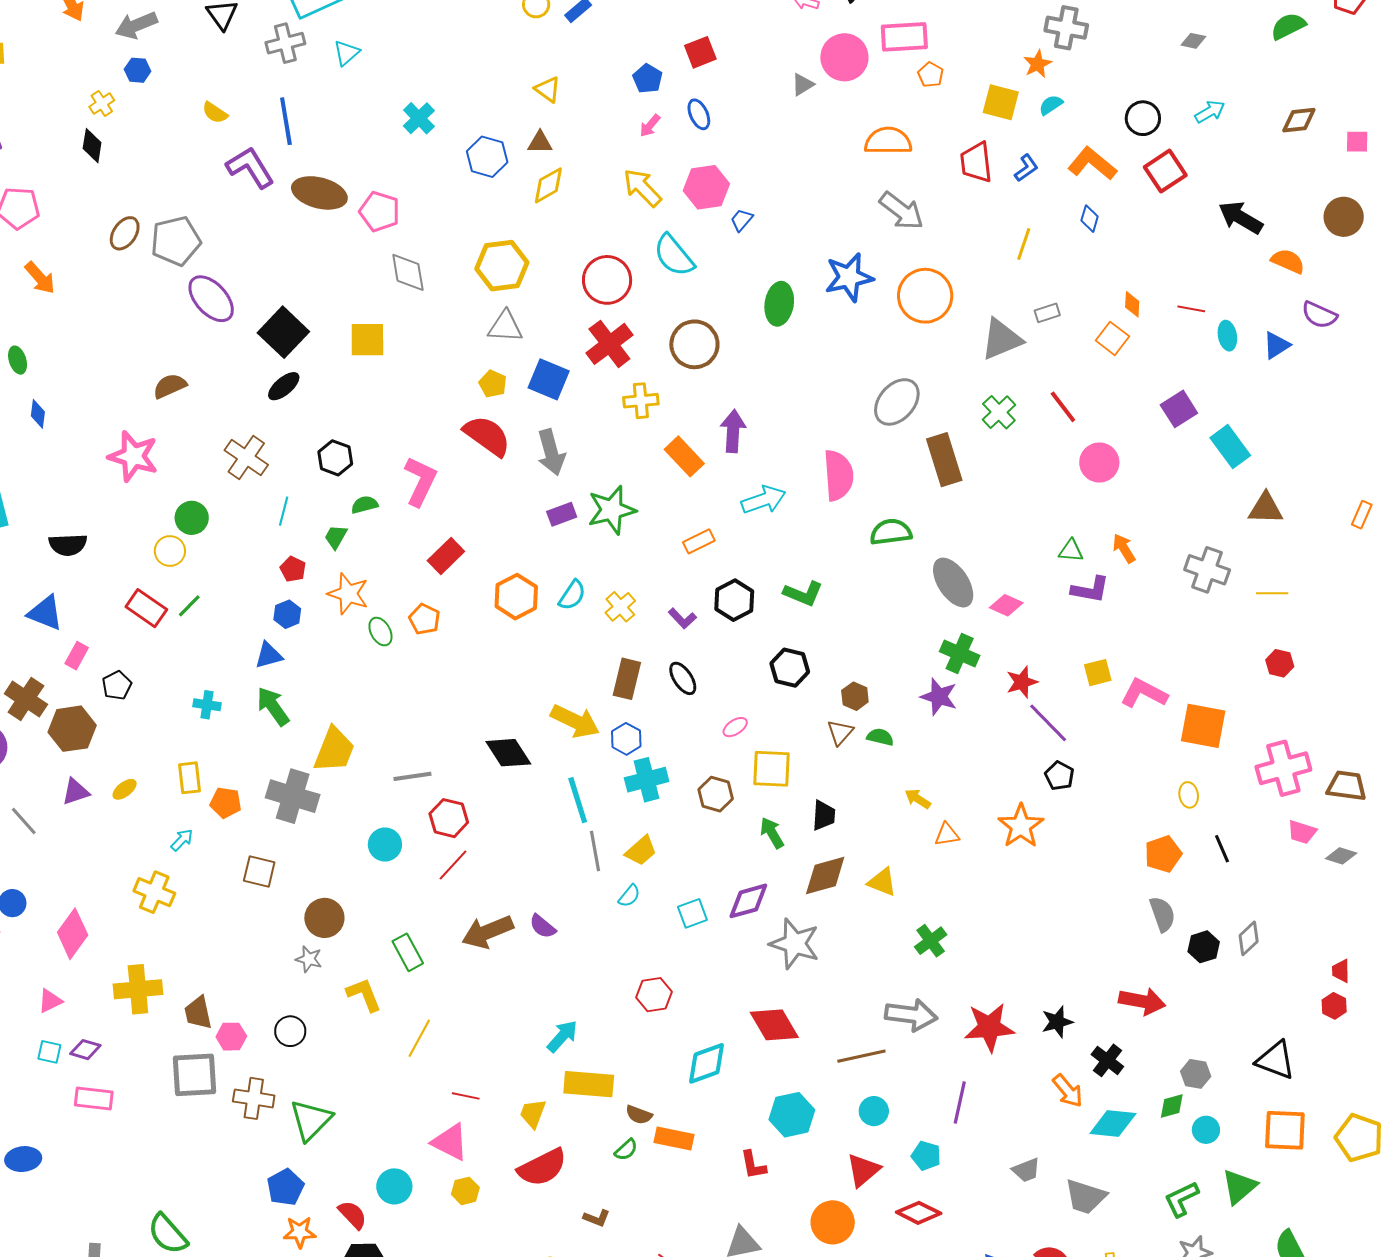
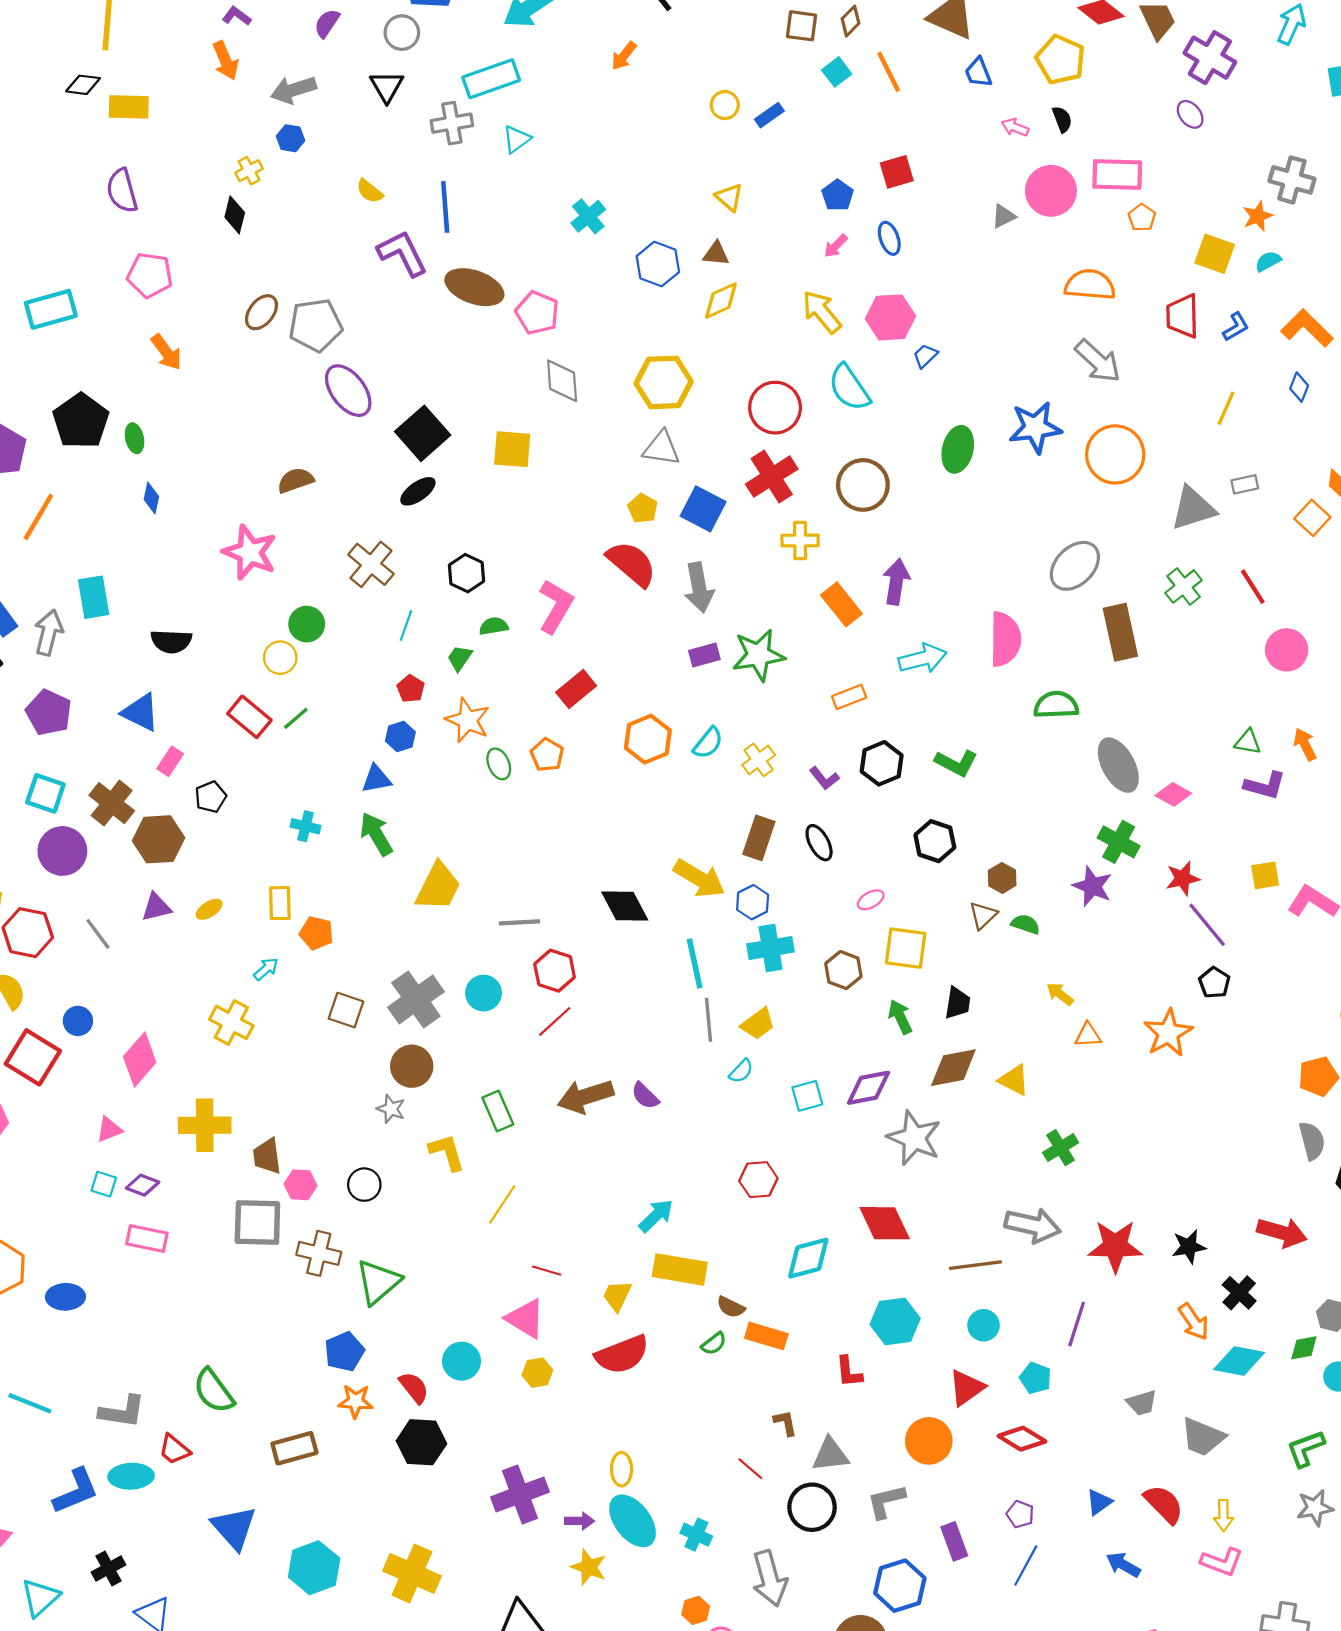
gray cross: (293, 796) -> (416, 999), moved, turned 33
brown L-shape: (597, 1218) -> (785, 1423), moved, turned -128

